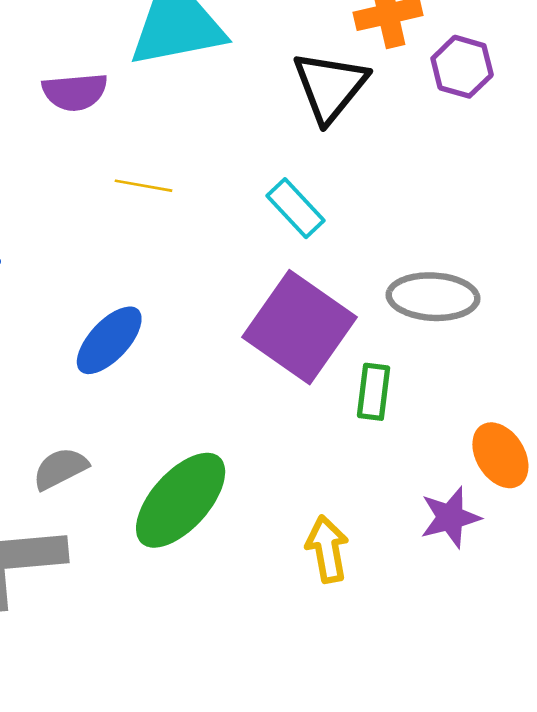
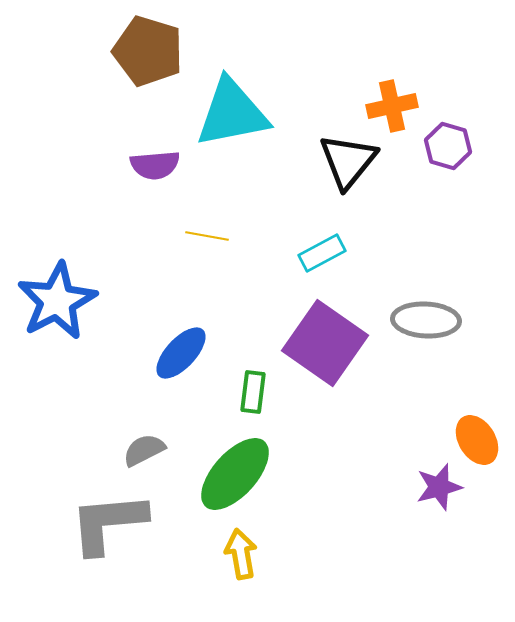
cyan rectangle: (296, 208) -> (322, 253), turned -75
green rectangle: (374, 392) -> (253, 392), moved
yellow arrow: (327, 549) -> (241, 554), moved

